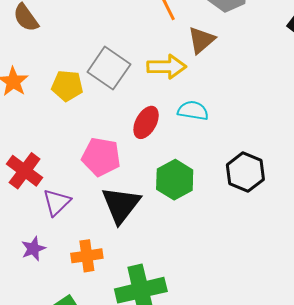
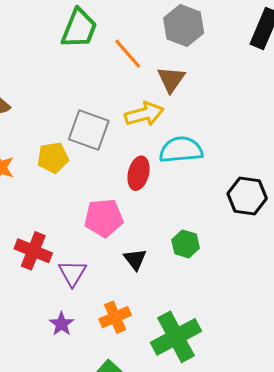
cyan semicircle: (193, 111) -> (181, 150), size x1.4
green hexagon: (175, 180) -> (186, 244), moved, size x0.7
black triangle: (121, 205) -> (135, 259), size x0.6

